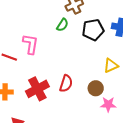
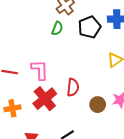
pink L-shape: (30, 44) -> (40, 70), moved
brown circle: (96, 88) -> (98, 105), moved

